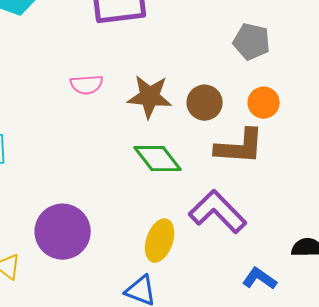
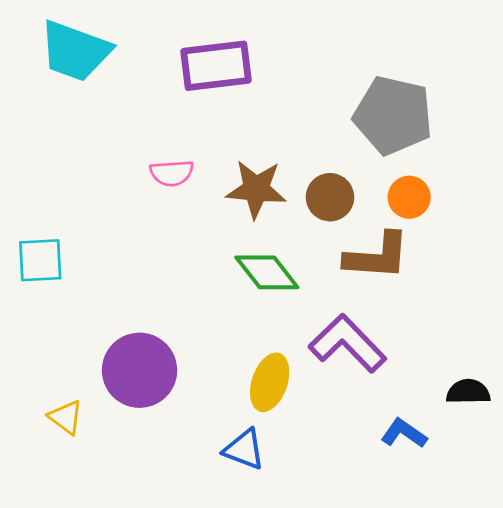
gray pentagon: (252, 42) -> (393, 115), size x1.6

